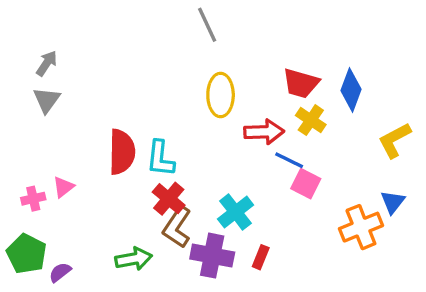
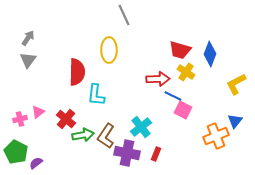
yellow ellipse: (221, 95) -> (109, 50), moved
red semicircle: (122, 152) -> (77, 72), moved
red cross: (169, 199) -> (66, 119), moved
green arrow: (134, 259) -> (83, 135), moved

